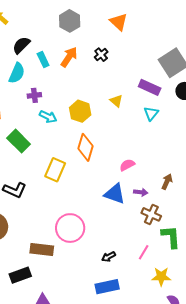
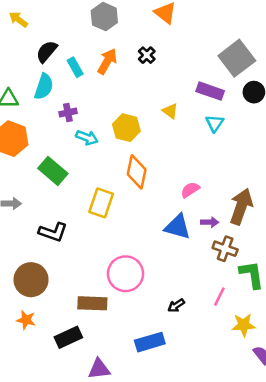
brown arrow: (167, 182) -> (241, 207), size x1.8
blue rectangle: (107, 287) -> (150, 342), moved

